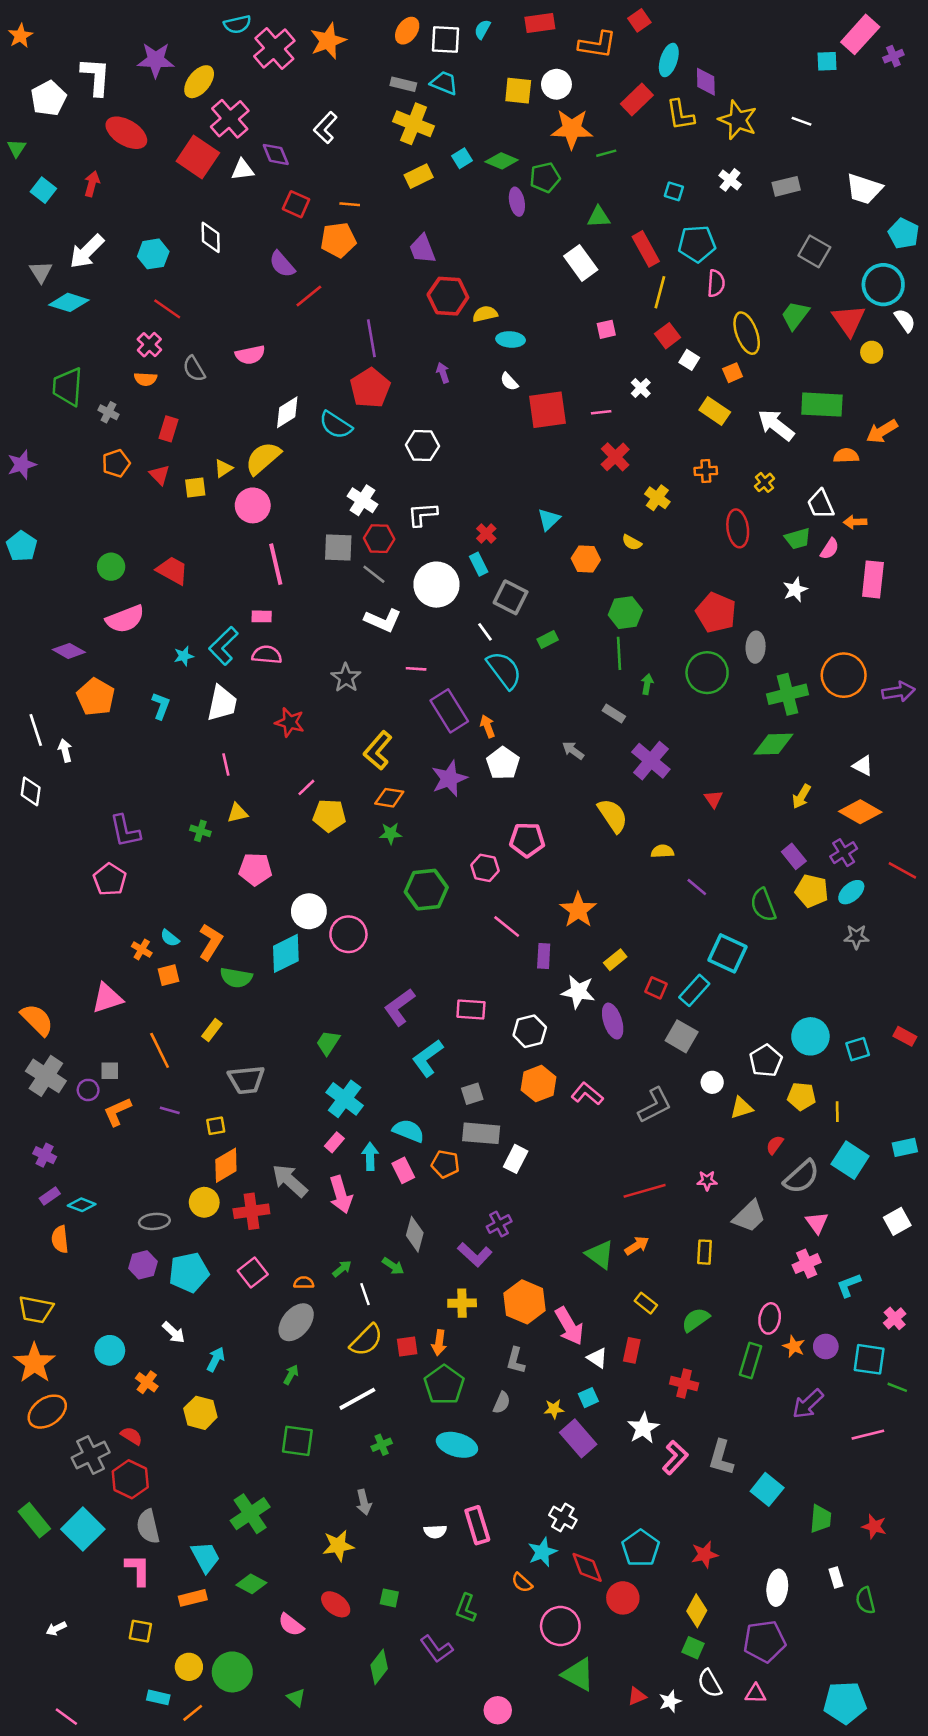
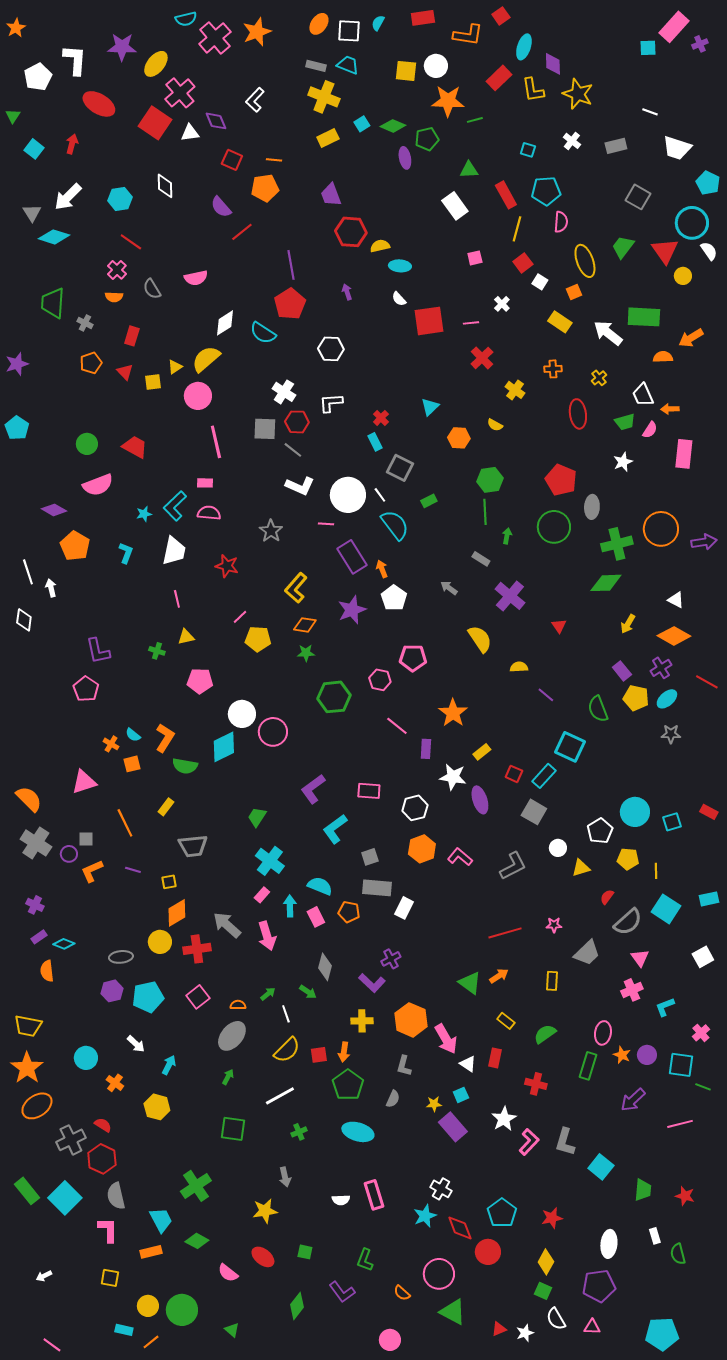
white line: (802, 121) -> (650, 112), moved
white circle: (436, 585) -> (348, 495), moved
orange semicircle: (522, 1583) -> (402, 1293), moved

